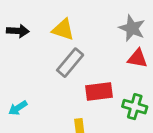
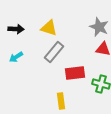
cyan arrow: (18, 108) -> (16, 57), moved

